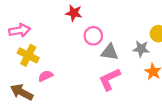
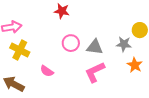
pink circle: (93, 36) -> (71, 43), moved
pink semicircle: (46, 76) -> (47, 71), moved, turned -120

